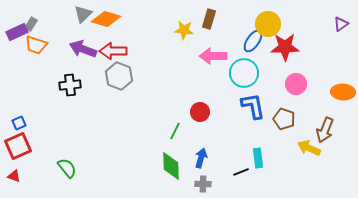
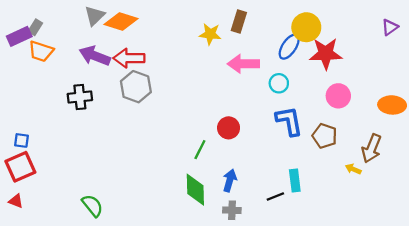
cyan circle: (244, 73) -> (279, 83), size x0.6
blue square: (19, 123) -> (22, 140), turned 32
yellow arrow: (309, 148) -> (353, 169), size x0.6
green semicircle: (67, 168) -> (92, 206), moved

